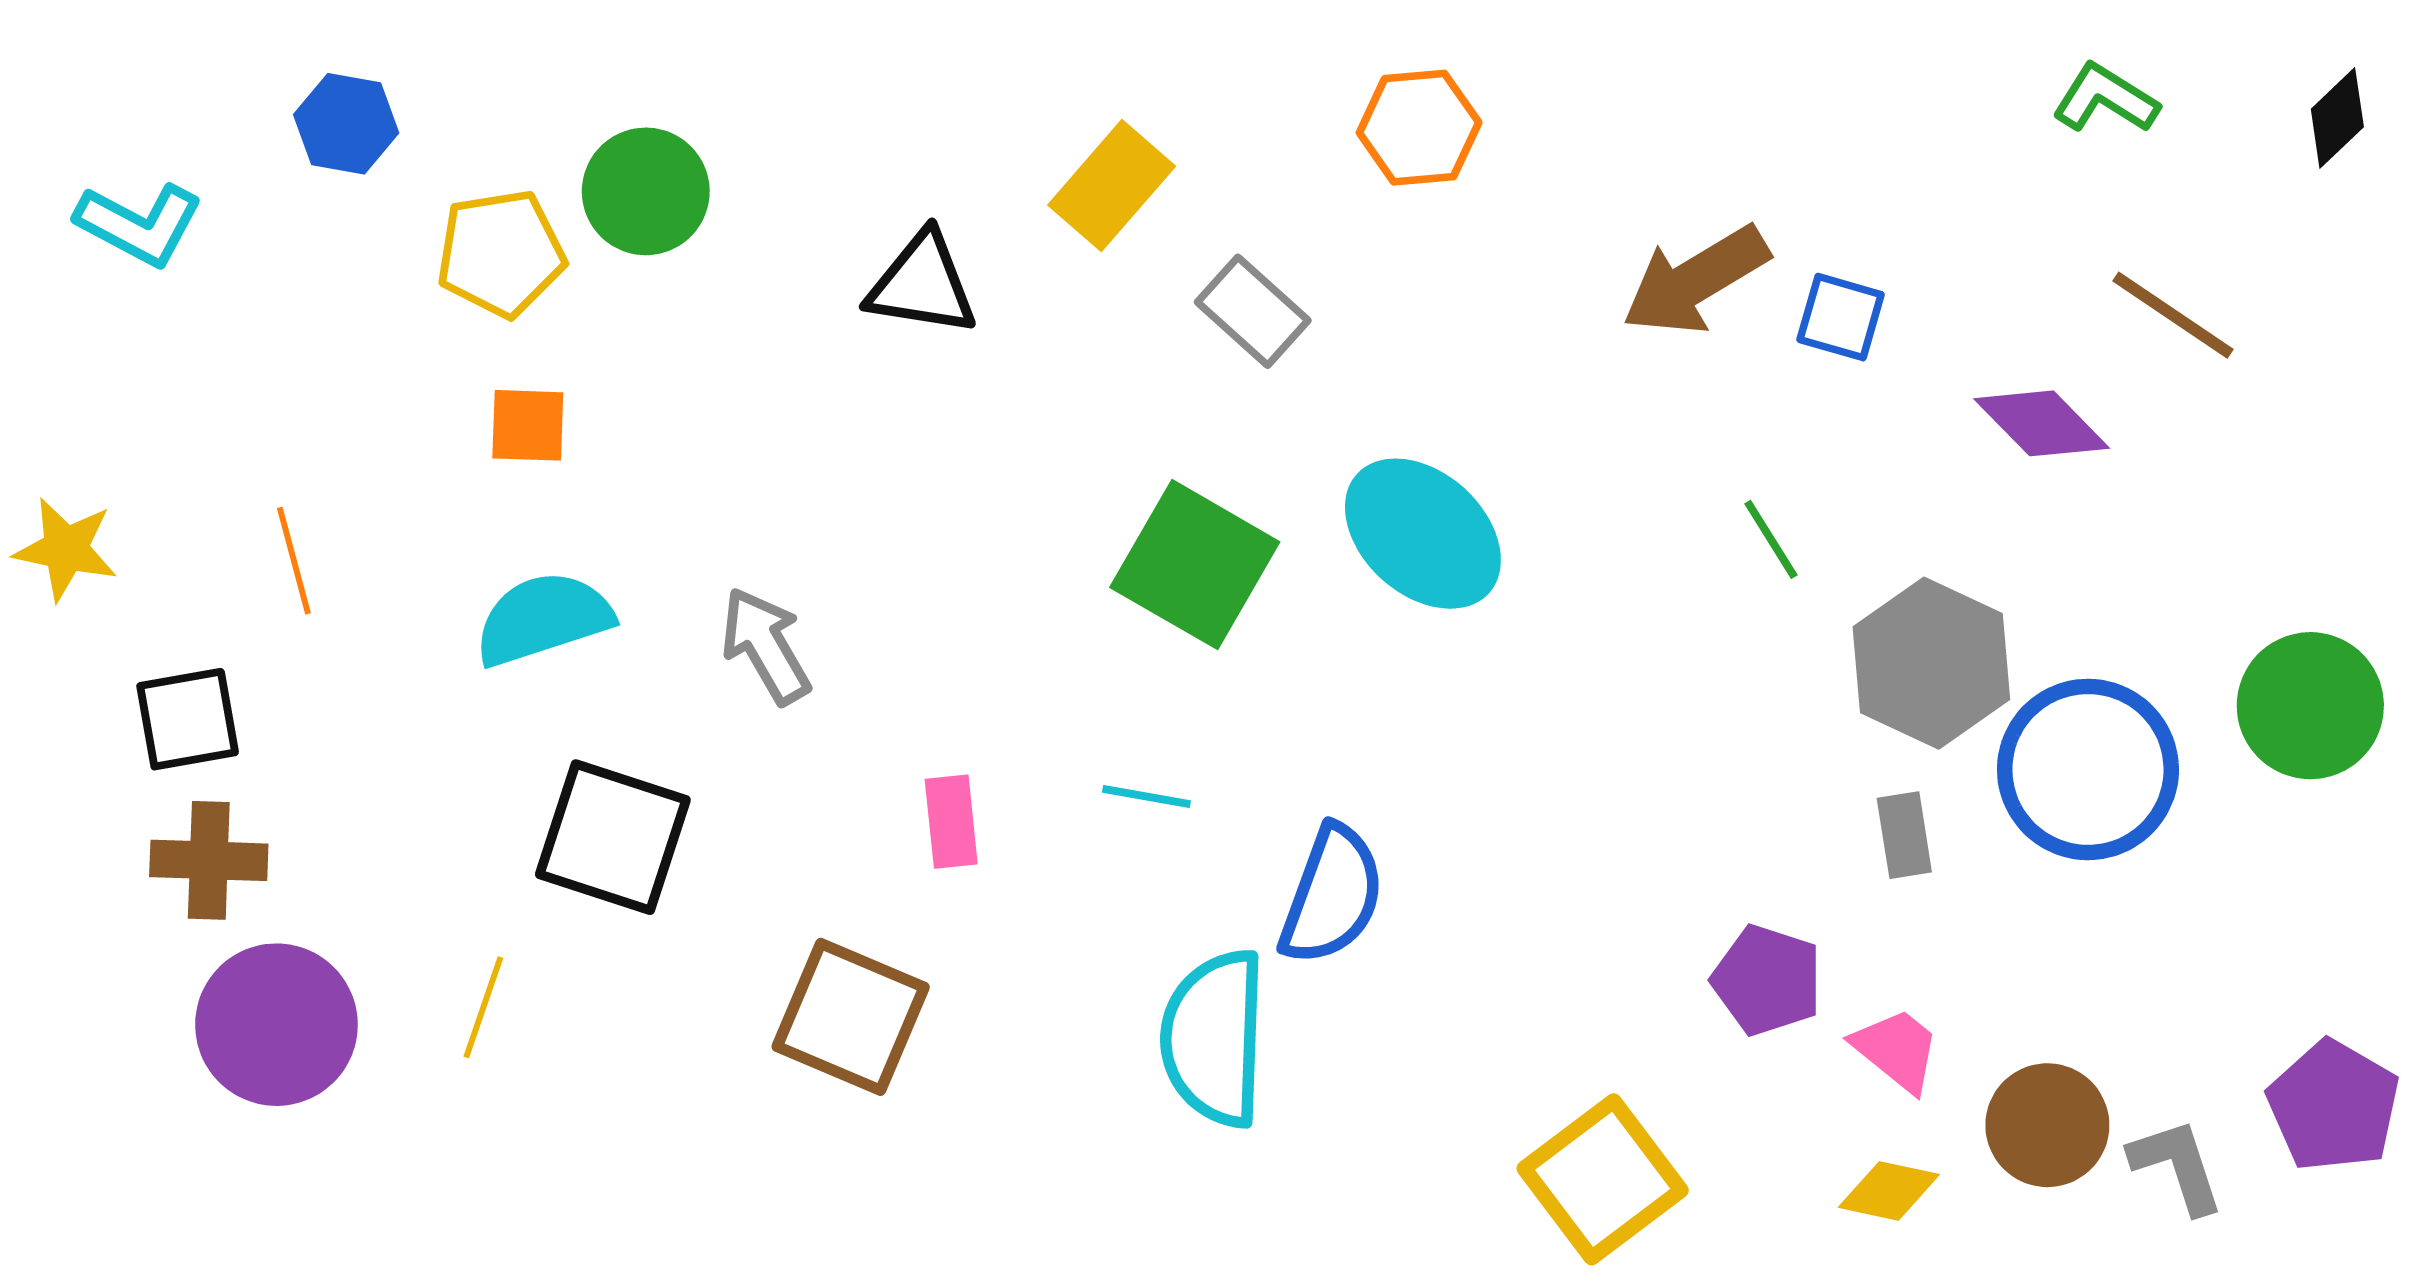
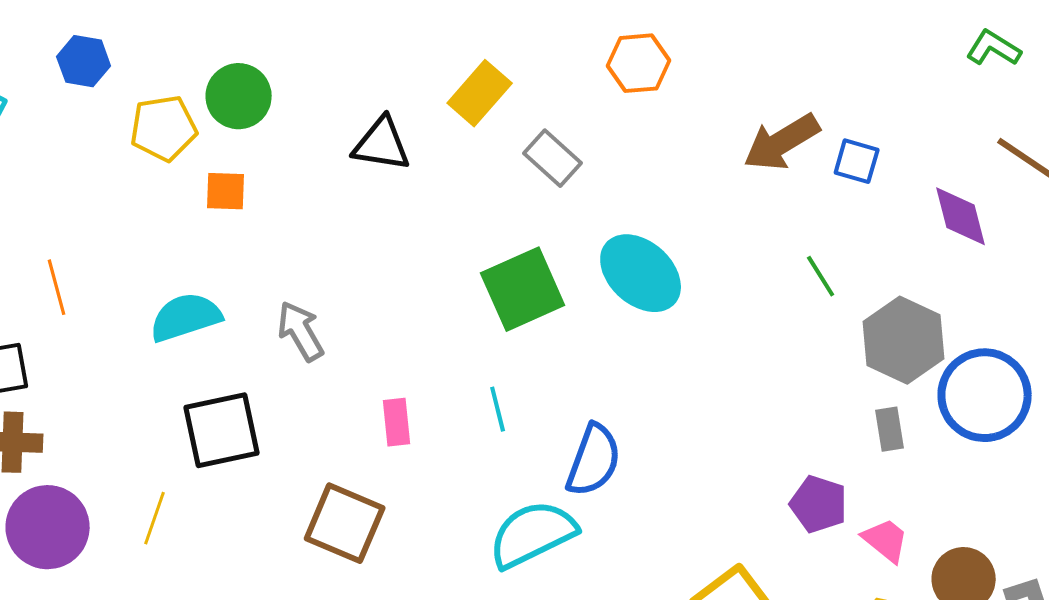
purple diamond: (2042, 423) -> (961, 216), turned 30
orange square: (528, 425) -> (226, 191), moved
green square: (1195, 565) -> (523, 289), turned 36
cyan line: (1146, 797) -> (498, 409), turned 66
black square: (613, 837) -> (222, 430), turned -30
cyan semicircle: (1214, 1038) -> (533, 534), turned 62

